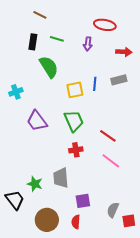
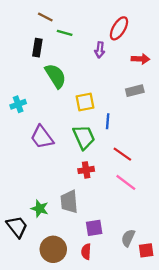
red ellipse: (105, 25) -> (119, 28), turned -70
green line: (57, 39) -> (65, 33), moved
blue line: (95, 84) -> (108, 121), moved

